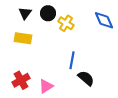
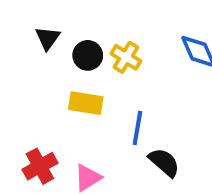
black circle: (48, 13) -> (88, 55), moved
yellow rectangle: (23, 38) -> (86, 103), moved

